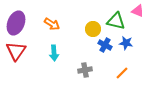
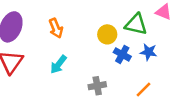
orange arrow: (52, 24) -> (56, 28), turned 35
cyan arrow: (54, 53) -> (58, 64), turned 42

